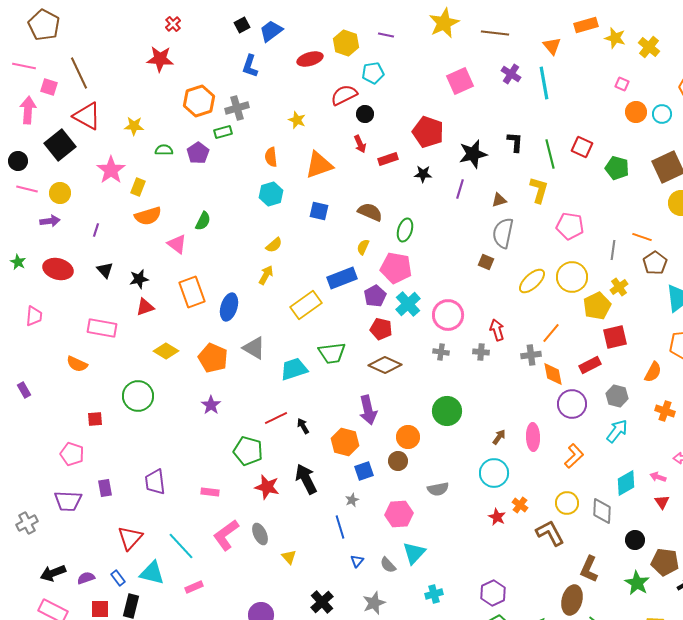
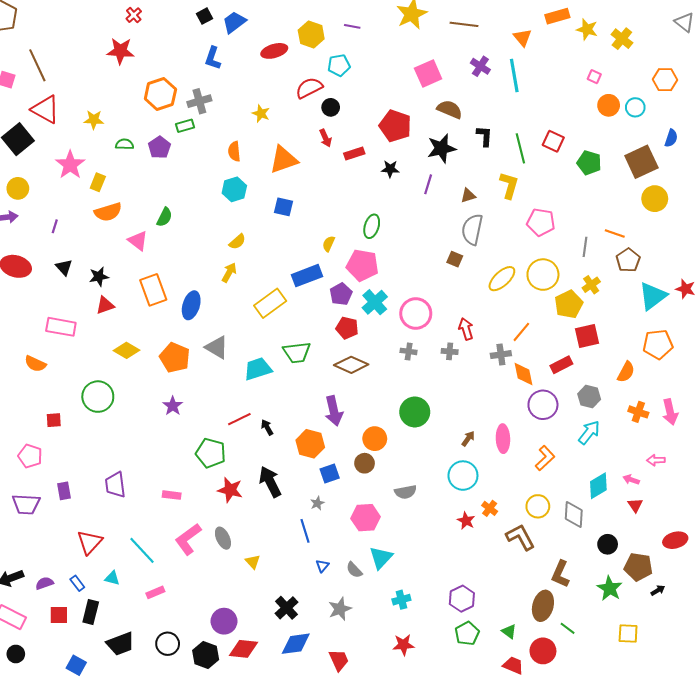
brown semicircle: (370, 212) -> (450, 109), moved
cyan triangle: (152, 573) -> (112, 578), size x0.6

